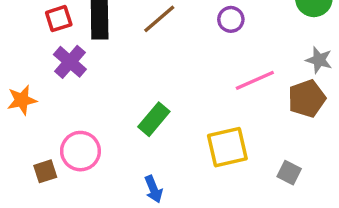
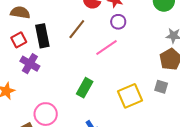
pink line: (255, 80) -> (106, 48), moved
gray square: (289, 173) -> (161, 87), moved

